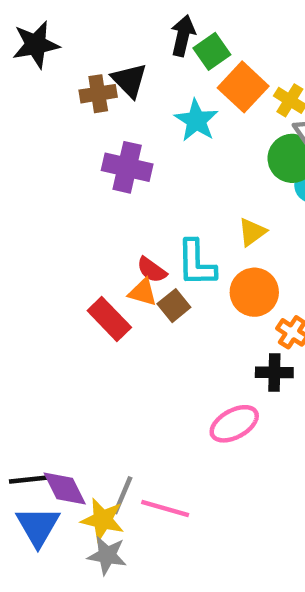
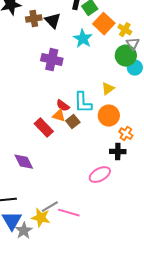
brown cross: (98, 94) -> (34, 19), moved
purple diamond: (65, 488) -> (24, 162), moved
gray line: (123, 495) -> (50, 207), turned 36
gray star: (107, 555) -> (24, 231), moved, turned 30

